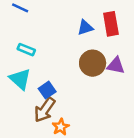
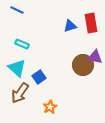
brown circle: (93, 63) -> (83, 65), moved
brown arrow: (45, 110) -> (20, 93), moved

